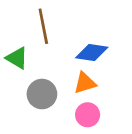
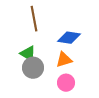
green triangle: (17, 58) -> (28, 54), moved

